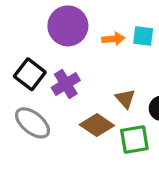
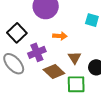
orange arrow: (113, 39) -> (60, 36), moved
purple cross: (66, 84) -> (37, 52), moved

